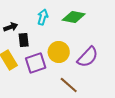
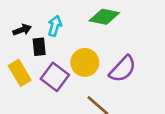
cyan arrow: (43, 17) -> (55, 26), moved
purple square: (36, 63) -> (55, 77), turned -35

